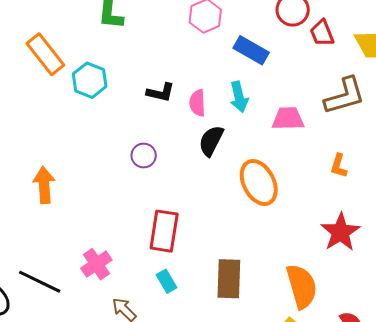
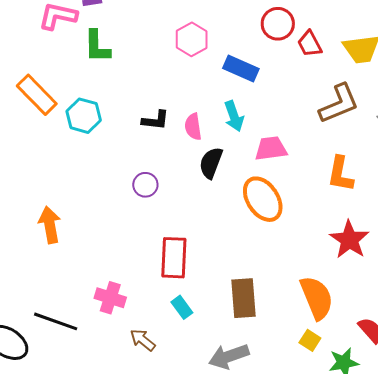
pink trapezoid: (288, 119) -> (271, 149), moved
orange L-shape: (339, 166) -> (340, 174), size x1.5
pink cross: (96, 264) -> (110, 298), turned -32

